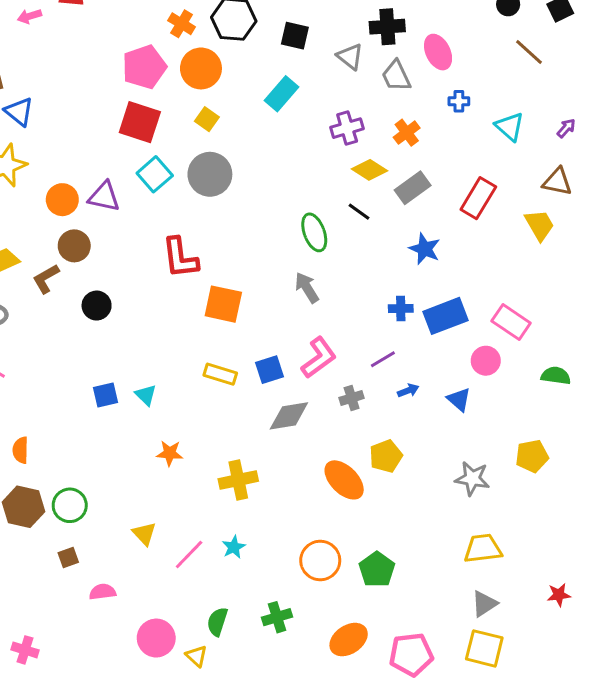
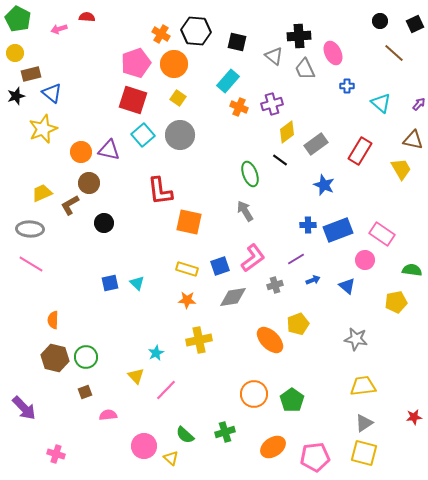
orange cross: (407, 133) -> (239, 107), moved, turned -30
yellow diamond: (369, 170) -> (287, 132), turned -70
orange star: (170, 453) -> (187, 300), moved
yellow pentagon: (532, 456) -> (396, 302), moved
cyan star: (234, 547) -> (156, 353), moved
green semicircle: (217, 622) -> (185, 435), turned -66

